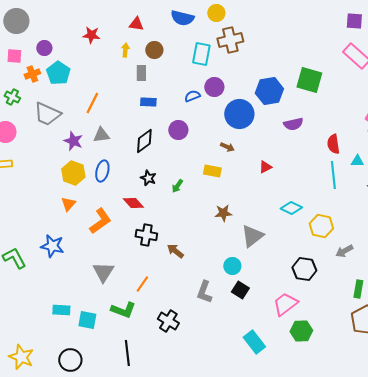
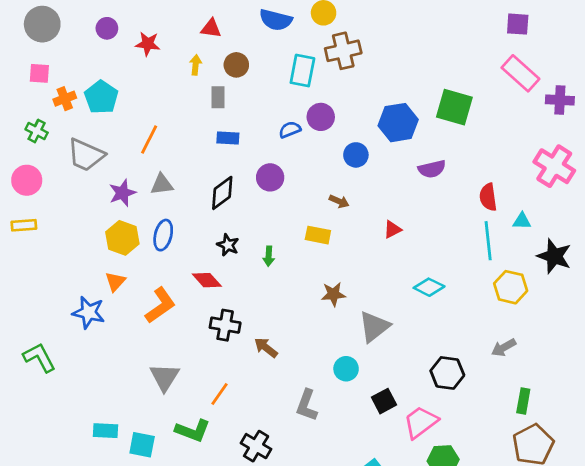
purple circle: (44, 48) -> (107, 28), moved
blue circle: (239, 114) -> (356, 155), size x0.6
purple star: (73, 141) -> (122, 193), turned 30
green arrow: (177, 186) -> (269, 256), turned -32
yellow hexagon: (321, 226) -> (511, 287), moved
blue star: (52, 246) -> (89, 312), moved
black square: (240, 290) -> (384, 401), moved, turned 30

